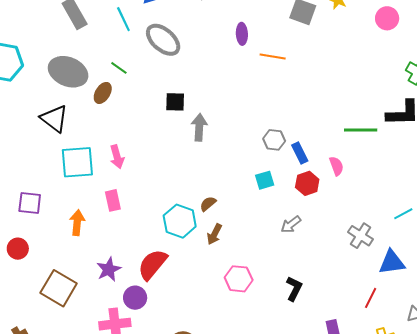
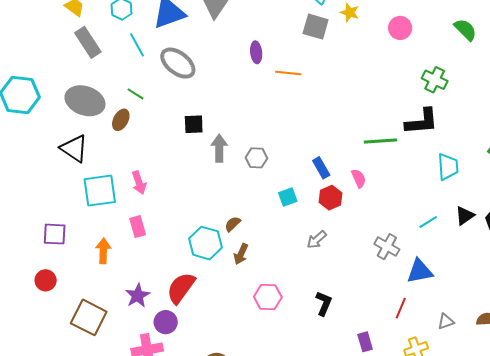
gray hexagon: (274, 140) -> (256, 158), moved

